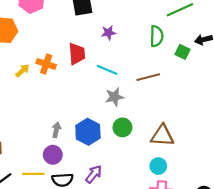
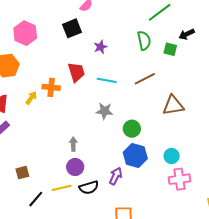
gray star: (114, 97) -> (104, 111), moved, turned 30
blue hexagon: (88, 132) -> (135, 155), moved
brown triangle: (162, 136) -> (173, 105), moved

